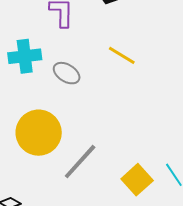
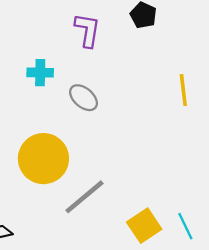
yellow line: (122, 55) -> (183, 90), moved, turned 44
cyan cross: (25, 56) -> (40, 73), size x0.7

